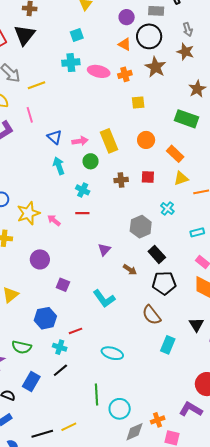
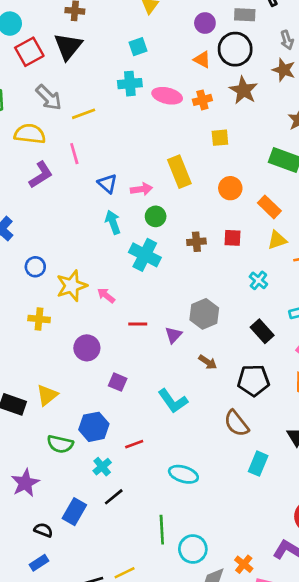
yellow rectangle: (109, 141) -> (179, 172), moved
cyan cross: (83, 190) -> (145, 255), size x1.6
red line: (82, 213) -> (138, 324), moved
gray hexagon: (141, 227) -> (204, 314), moved
black rectangle: (157, 254) -> (262, 331), moved
green semicircle: (22, 347) -> (60, 444), moved
cyan cross: (60, 347) -> (102, 467), moved, turned 32
orange cross: (158, 420) -> (244, 564), turned -32

